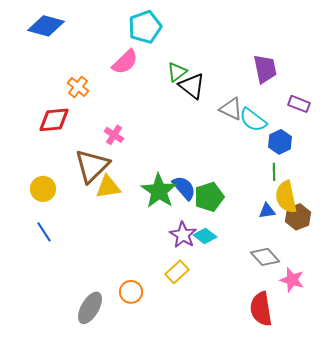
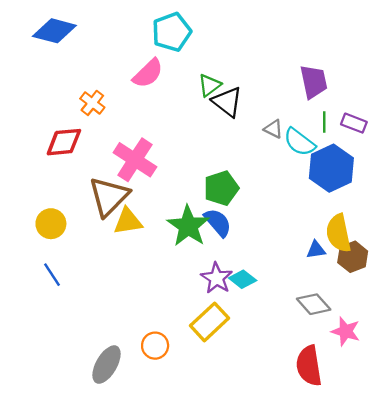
gray triangle: (231, 109) -> (273, 129), size x0.7
pink cross: (114, 135) -> (135, 160), size x1.8
blue hexagon: (280, 142) -> (331, 168), size x1.6
green line: (274, 172) -> (324, 122), moved
green pentagon: (209, 197) -> (221, 188), moved
yellow rectangle: (177, 272) -> (209, 322), size x1.4

